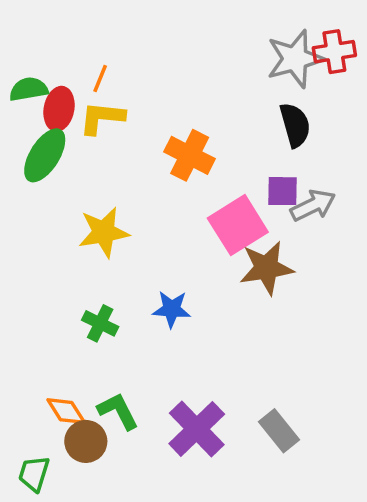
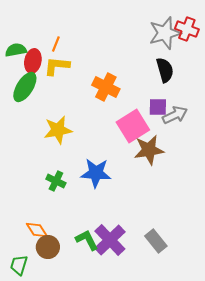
red cross: (334, 52) -> (187, 29), turned 30
blue star: (172, 309) -> (96, 173), size x1.4
green L-shape: (118, 411) -> (87, 240), moved

